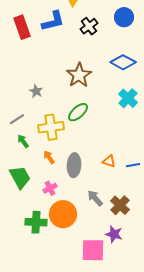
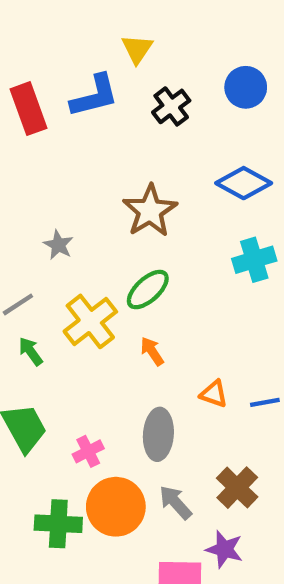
cyan cross: (128, 98) -> (254, 260), turned 30
yellow cross: (51, 127) -> (90, 321), turned -30
orange arrow: (49, 157) -> (152, 351), moved
gray ellipse: (74, 165) -> (158, 434), moved
gray arrow: (95, 198) -> (175, 502), moved

